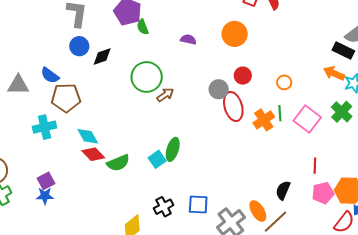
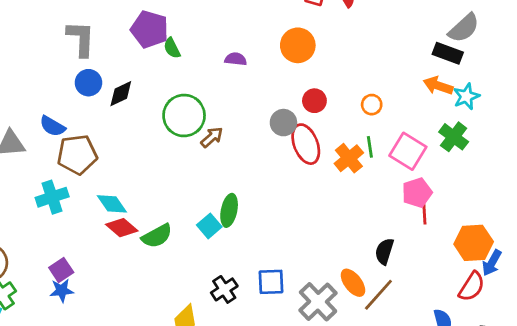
pink pentagon: (323, 193) -> (417, 193), moved

